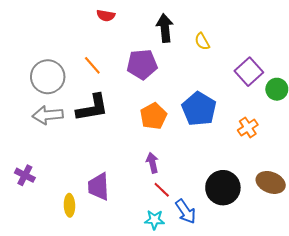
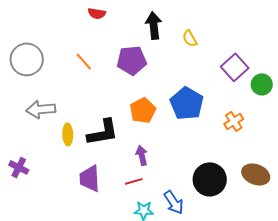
gray circle: (48, 77) -> (27, 59), moved
black L-shape: (92, 108) -> (103, 132), moved
red line: (162, 190) -> (134, 181), moved, turned -60
yellow ellipse: (69, 205) -> (68, 134), moved

